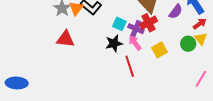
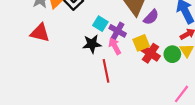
purple semicircle: (176, 12) -> (151, 17), moved
red cross: (148, 23) -> (151, 53), moved, turned -36
yellow square: (160, 50) -> (141, 43), moved

